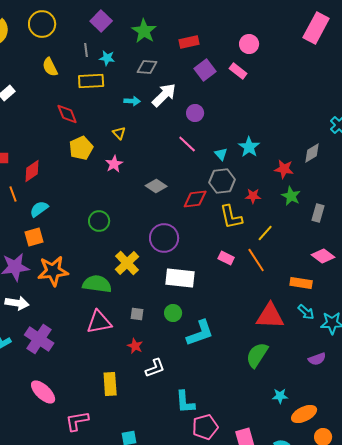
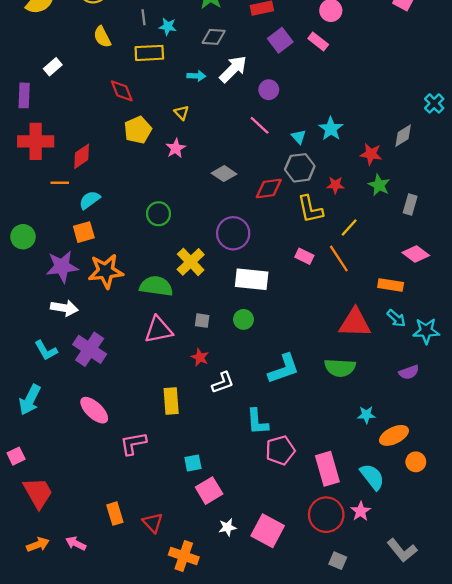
orange line: (13, 194) -> (60, 183), turned -70
cyan L-shape: (200, 333) -> (284, 369), moved
green semicircle: (257, 355) -> (340, 368), turned -120

